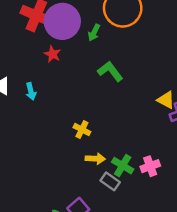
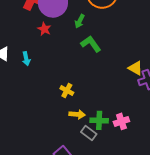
green arrow: (94, 33) -> (80, 21), moved
green cross: (123, 166) -> (99, 120), turned -30

